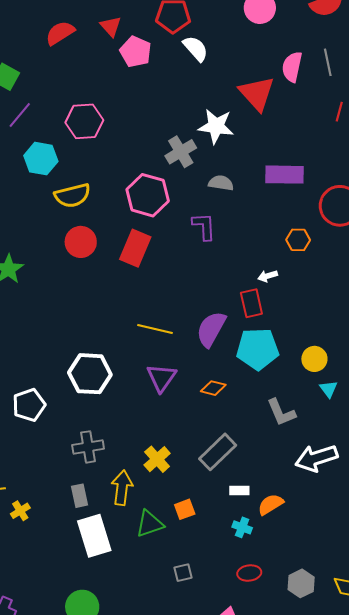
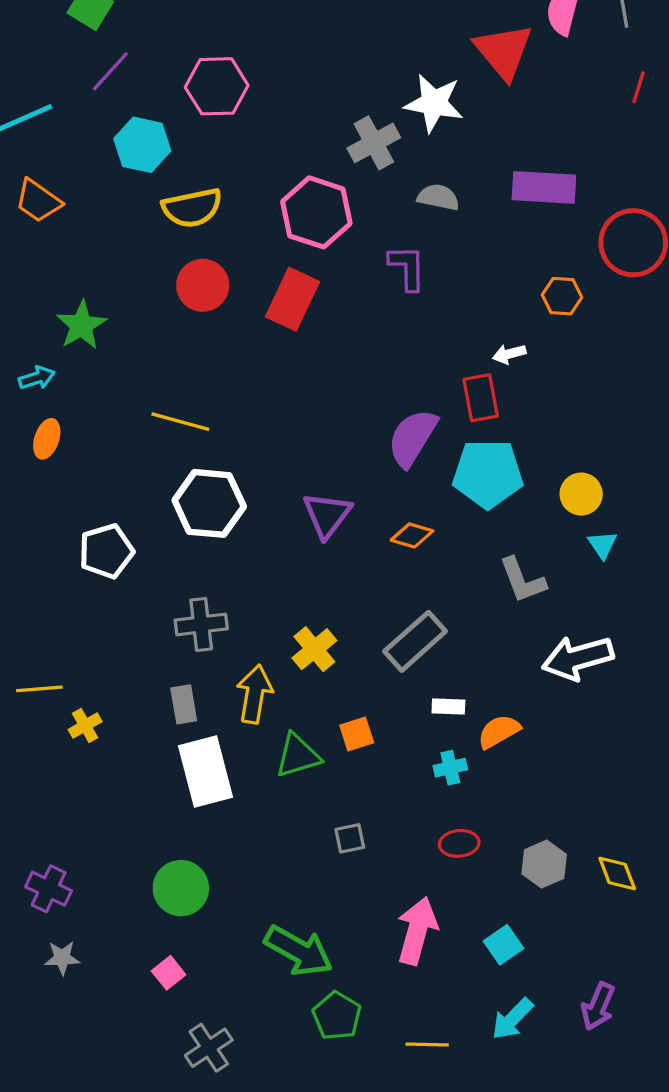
yellow line: (155, 329) -> (180, 422), moved
cyan cross: (242, 527) -> (450, 768), turned -36

